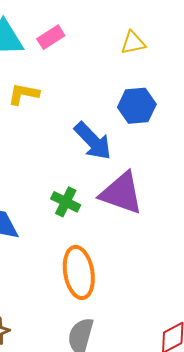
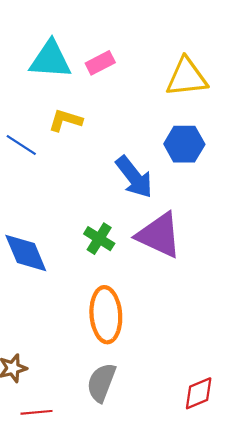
yellow triangle: (133, 43) -> (187, 77), size x1.6

